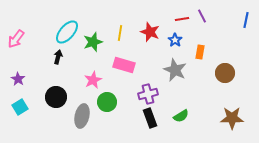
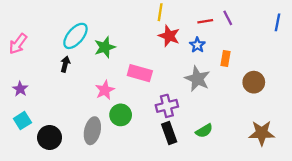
yellow line: (120, 33) -> (160, 12), moved
black circle: (56, 97) -> (50, 137), moved

